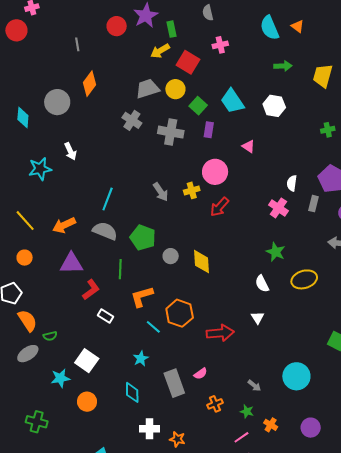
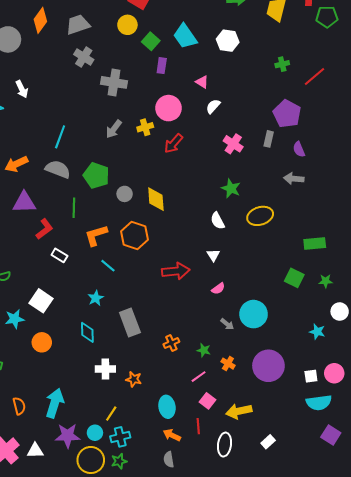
gray trapezoid: (147, 89) -> (78, 25), moved
gray cross: (171, 132) -> (114, 82), moved
white semicircle: (292, 183) -> (213, 106), moved, turned 35
gray arrow: (161, 192) -> (114, 129), turned 72
orange hexagon: (180, 313) -> (134, 235), moved
pink semicircle: (201, 374) -> (218, 289), moved
gray arrow: (254, 386) -> (227, 324), moved
purple circle: (311, 428) -> (268, 366), size x1.6

